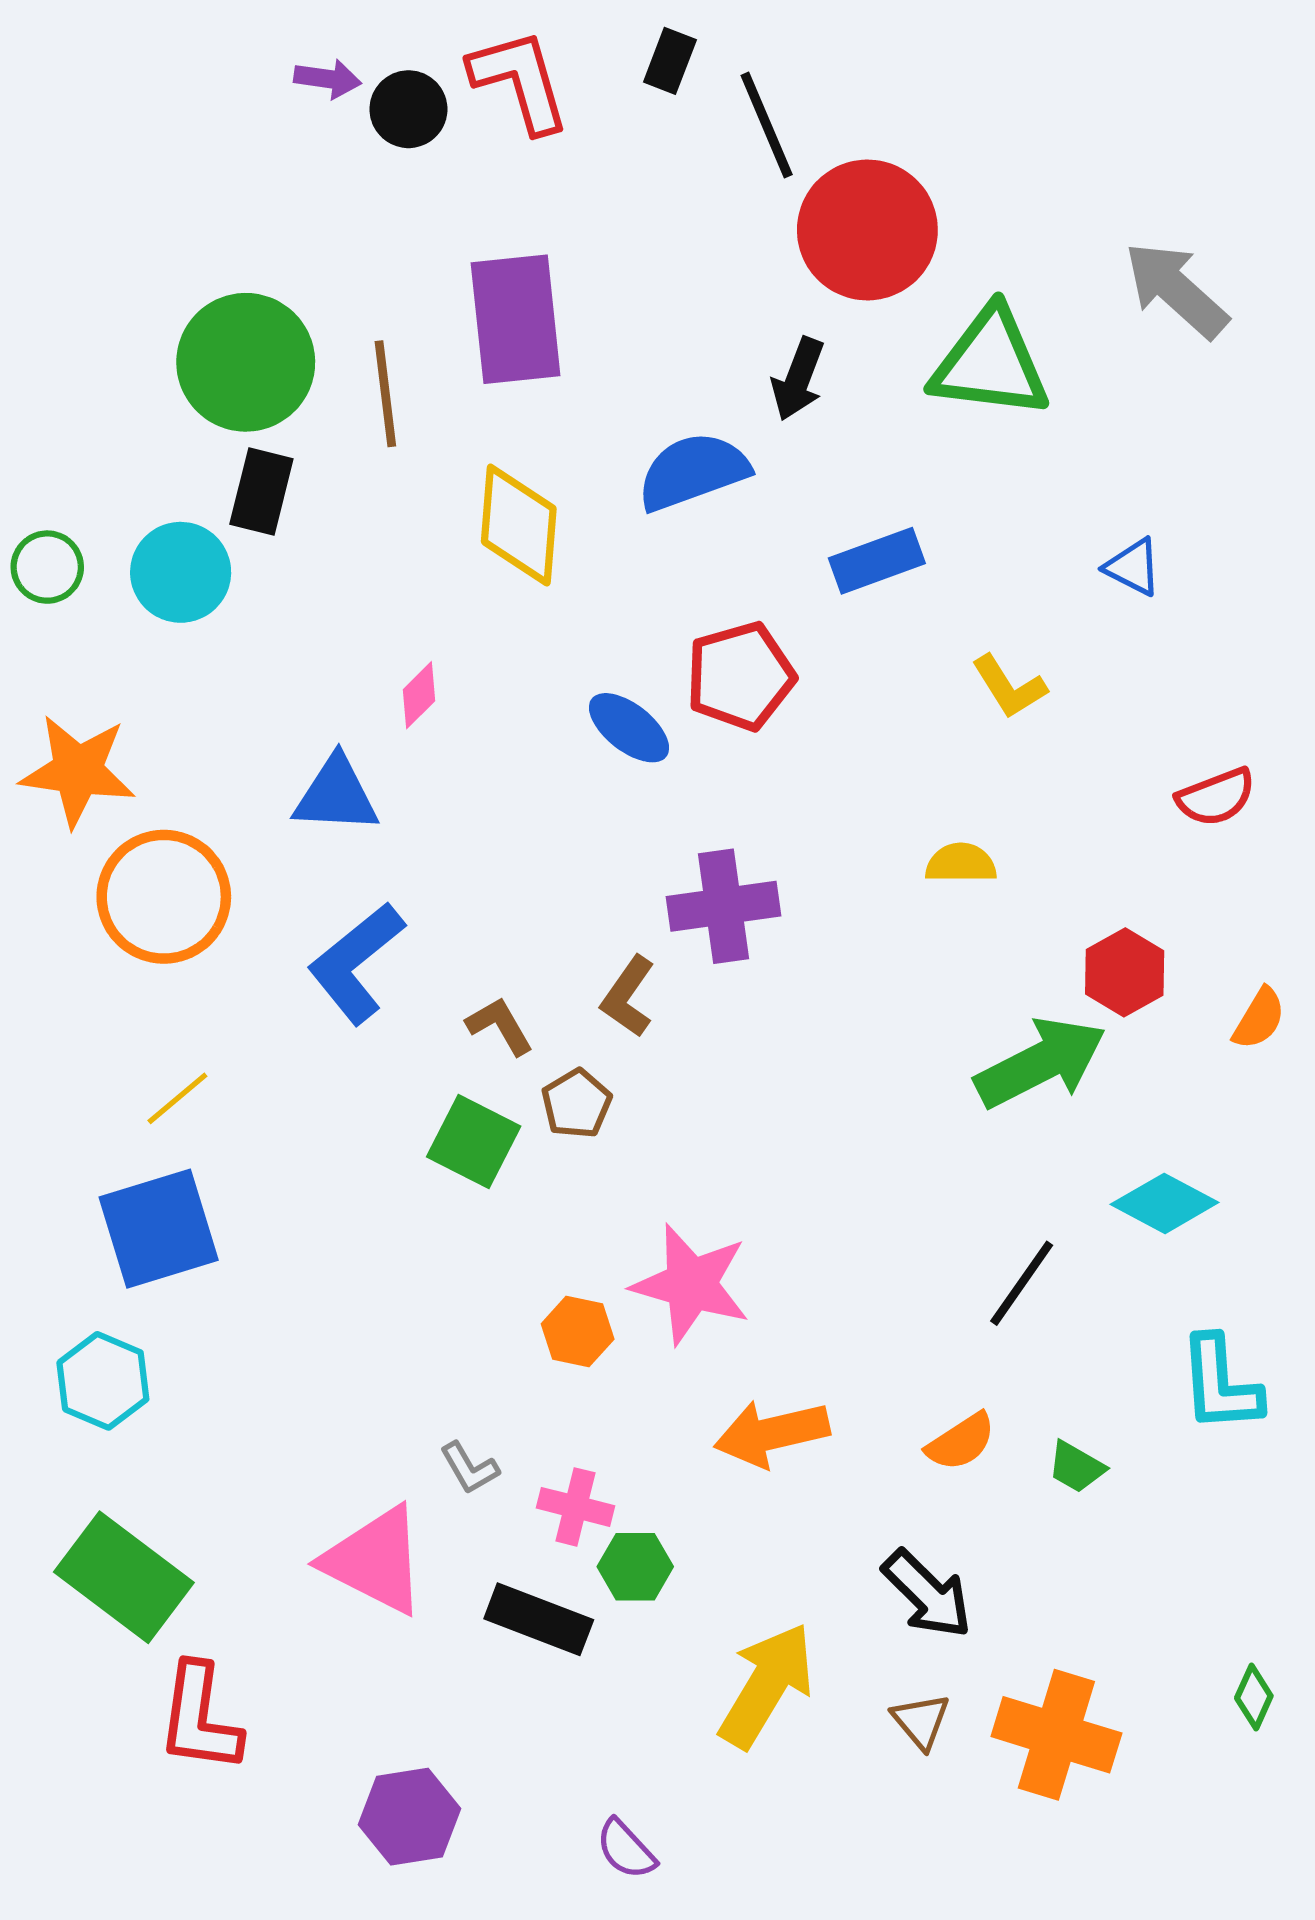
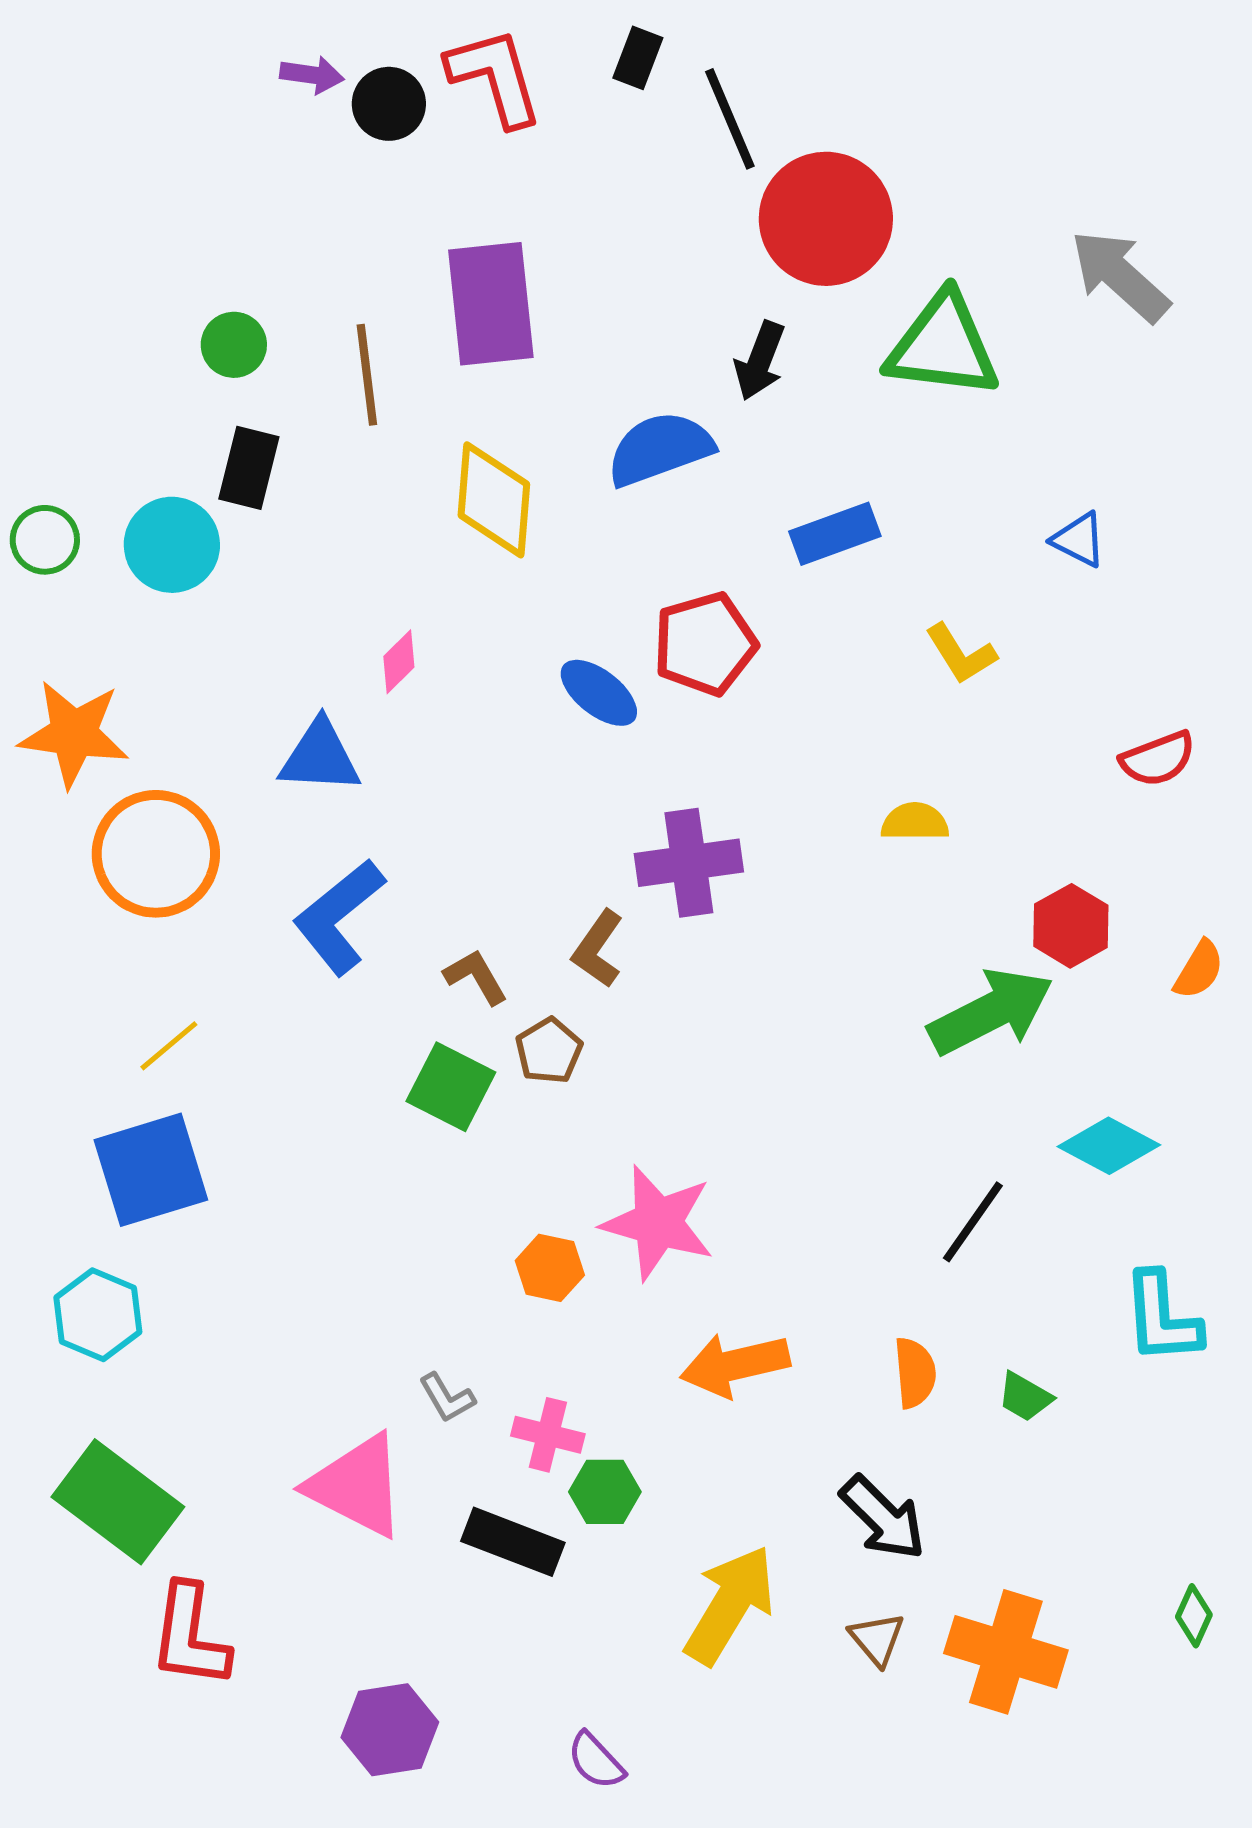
green circle: (246, 362) -> (234, 345), size x0.5
orange semicircle: (961, 1442) -> (915, 1373), turned -62

